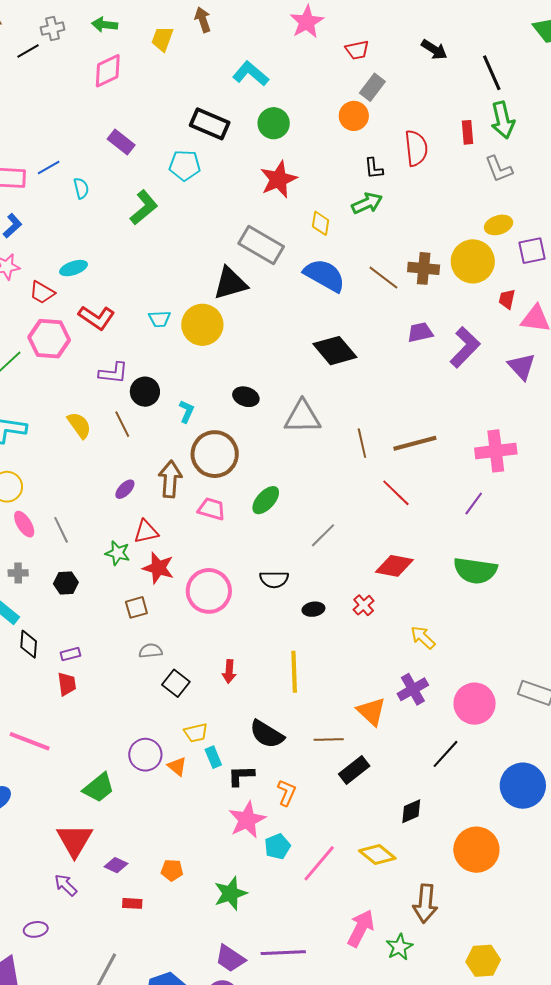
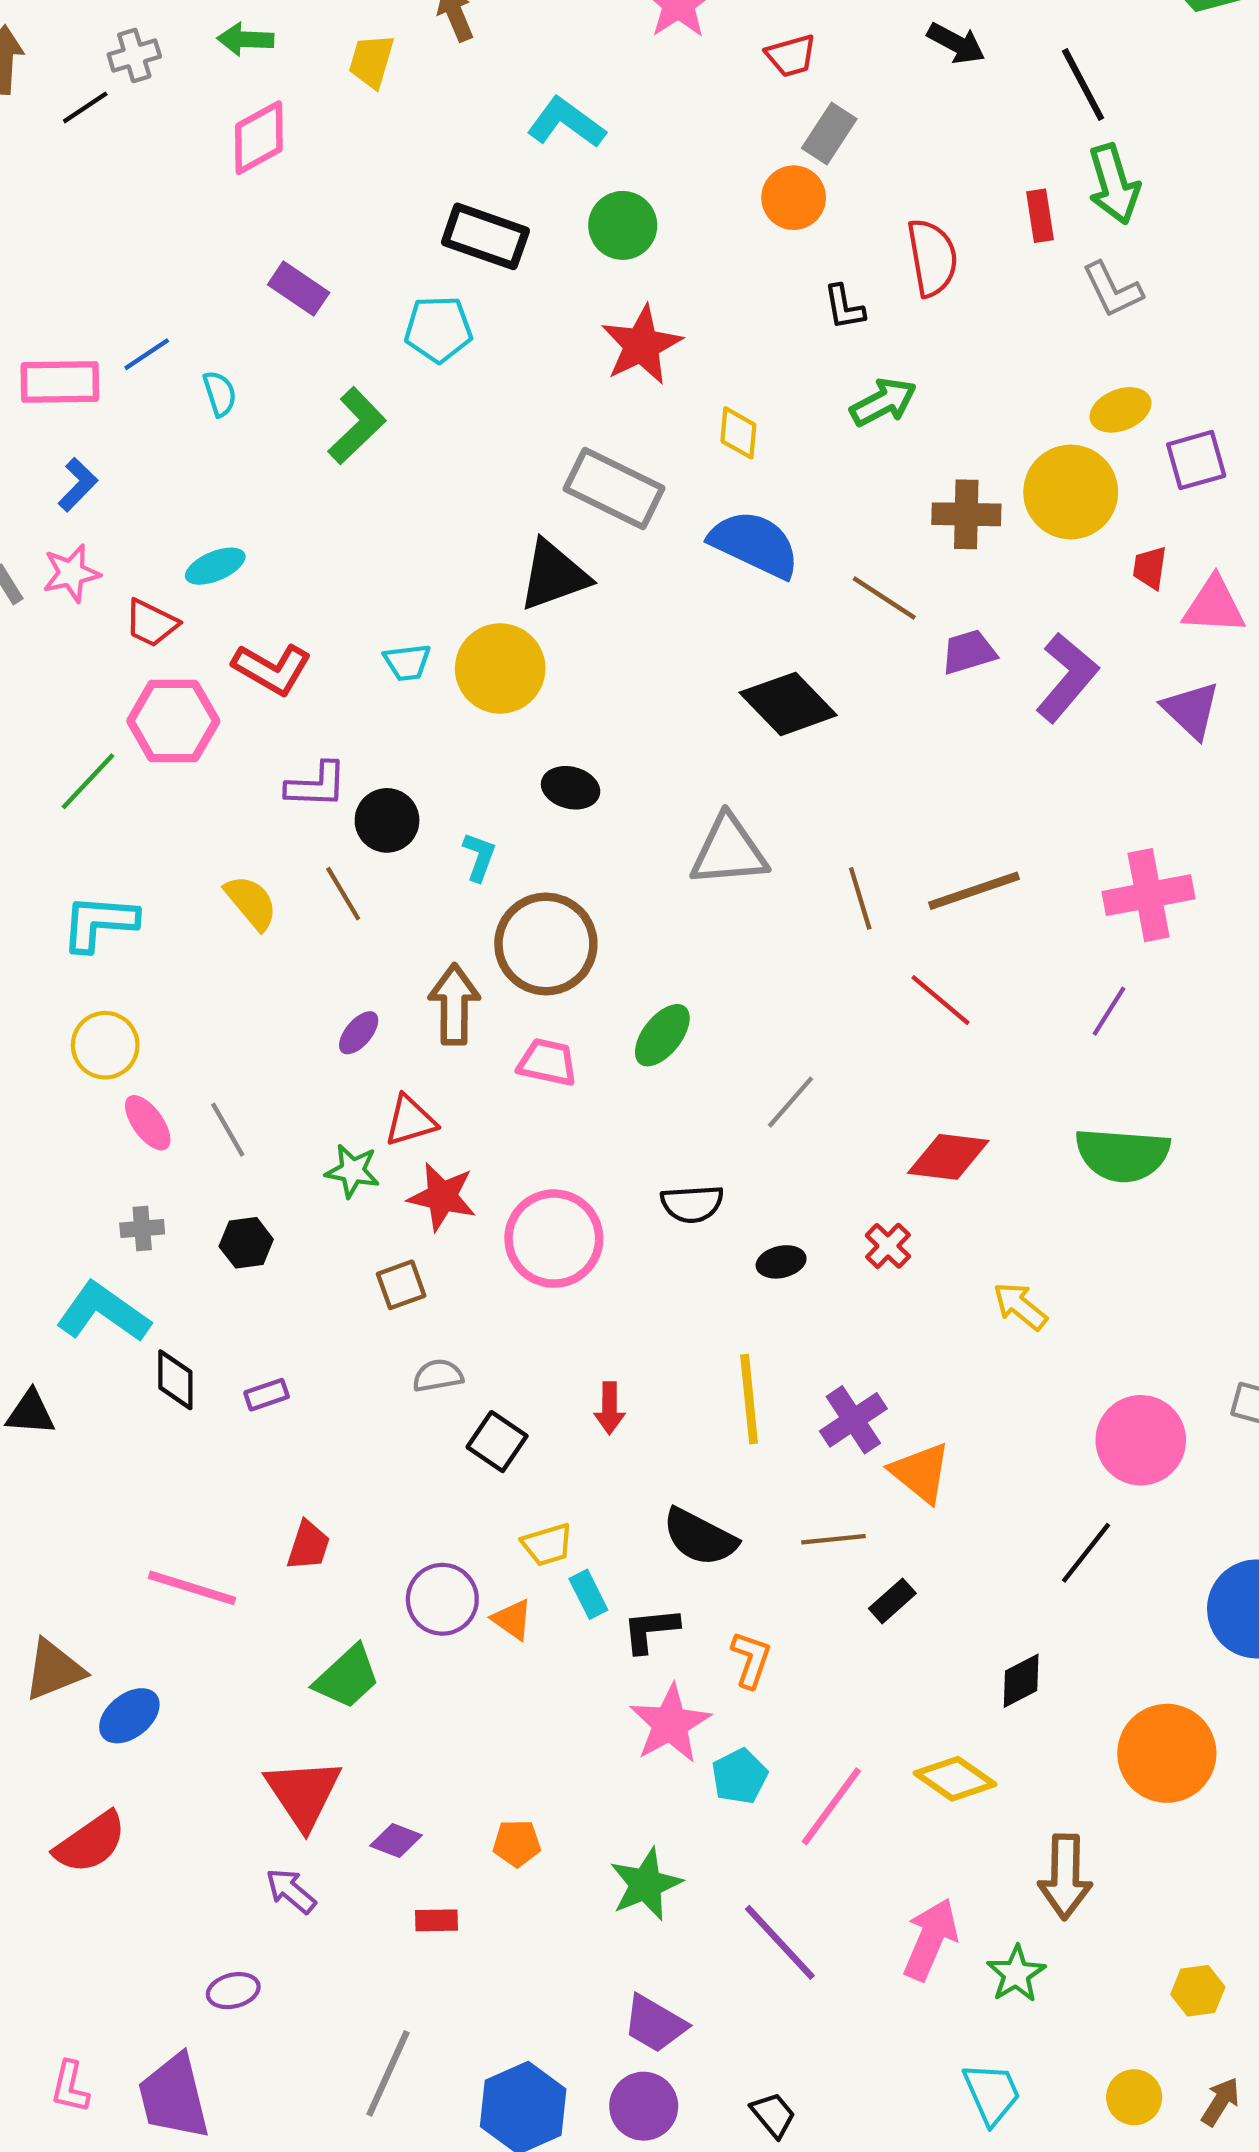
green arrow: (367, 203) -> (883, 402), moved
brown line: (383, 278) -> (884, 598), moved
black ellipse: (246, 397) -> (571, 788), moved
red trapezoid: (67, 684) -> (308, 1546), moved, turned 30
purple cross: (413, 689) -> (853, 1420), moved
black rectangle: (354, 770) -> (892, 1601), size x0.7
purple line: (283, 953) -> (780, 1942), moved, turned 54
yellow hexagon: (483, 961) -> (1198, 1991), size x0.7

